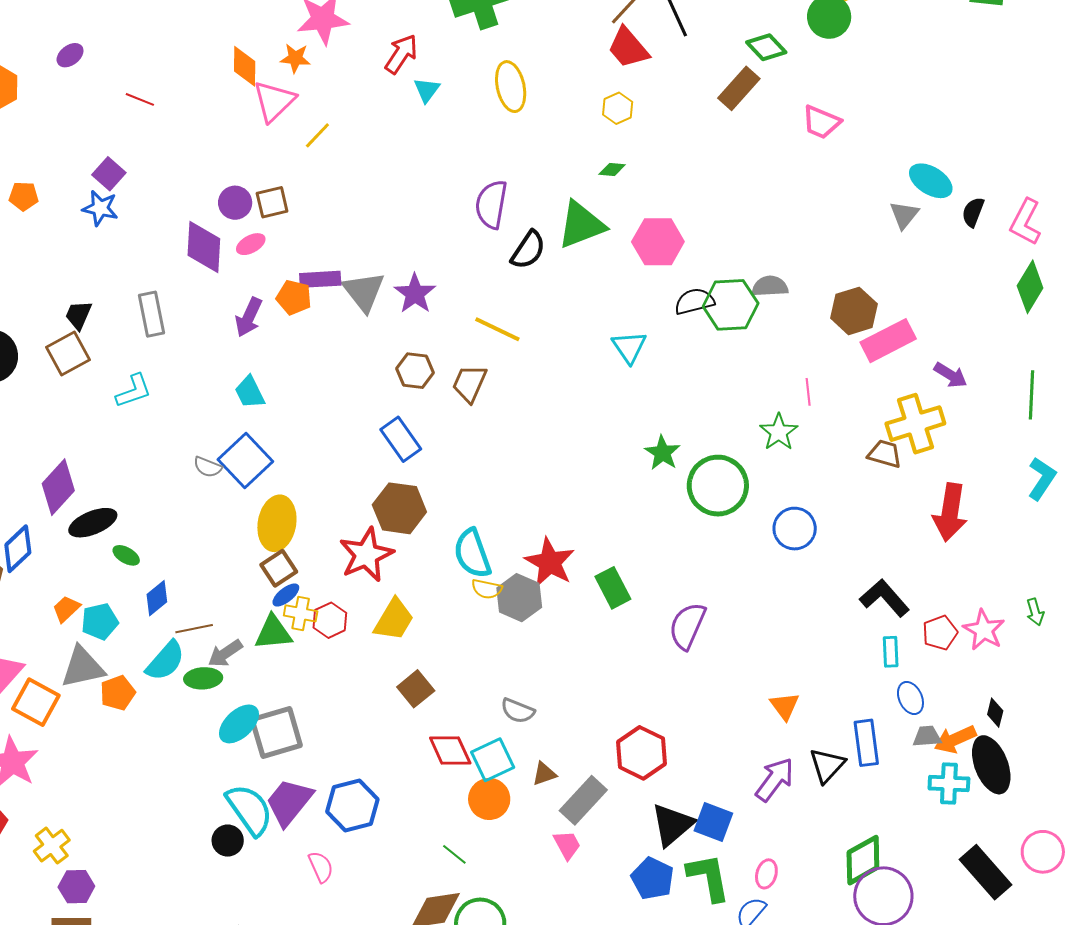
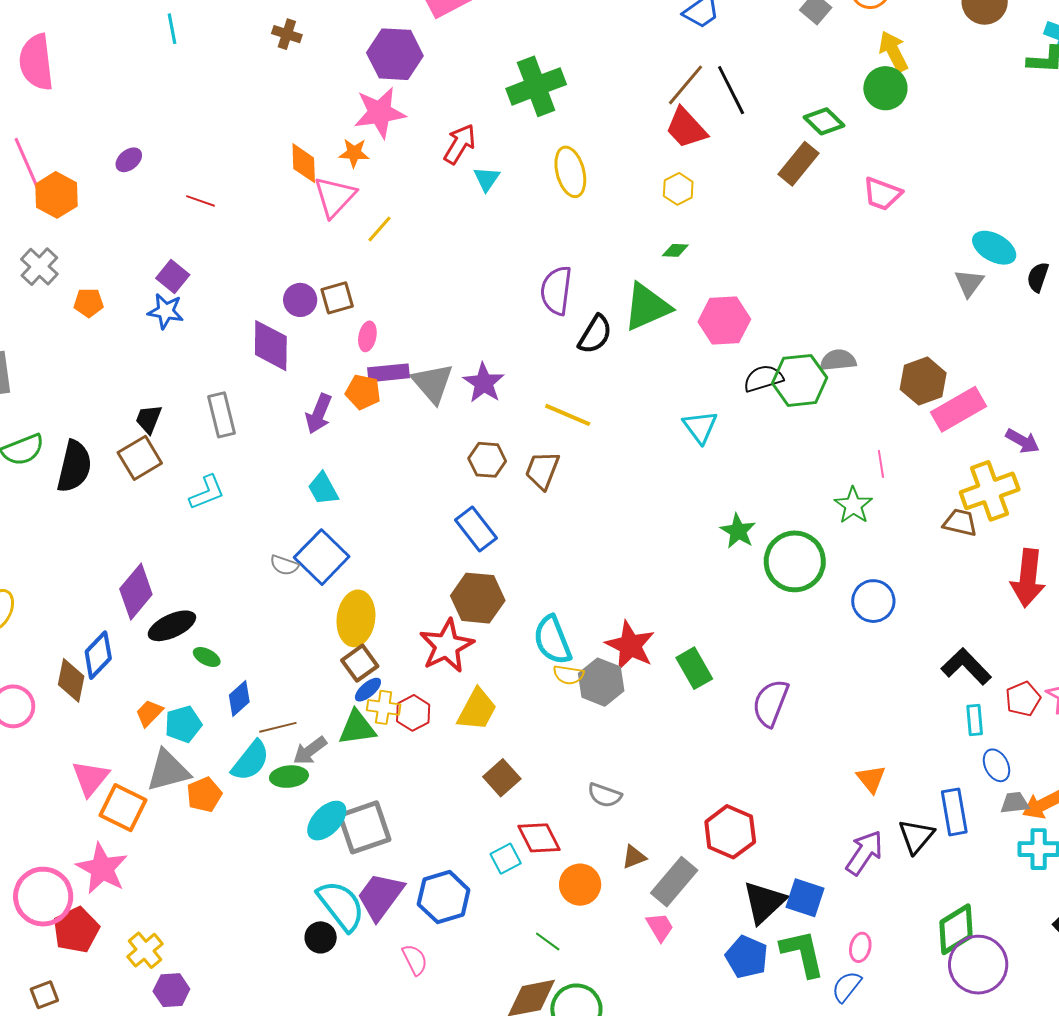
pink ellipse: (251, 244) -> (367, 336), moved, turned -48
cyan square: (493, 760) -> (506, 859), moved, size x0.7

